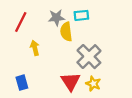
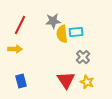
cyan rectangle: (81, 15) -> (76, 32), moved
yellow arrow: (35, 48) -> (15, 49), moved, turned 104
gray cross: (89, 57) -> (83, 57), size x0.6

